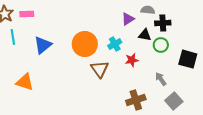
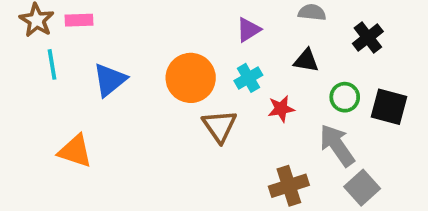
purple triangle: (128, 19) -> (248, 30), moved
black cross: (163, 23) -> (368, 37), moved, turned -35
green circle: (161, 45) -> (345, 97), moved
gray arrow: (161, 79) -> (337, 145), size x1.6

